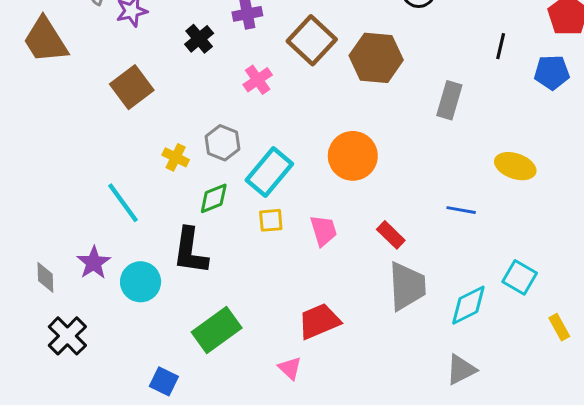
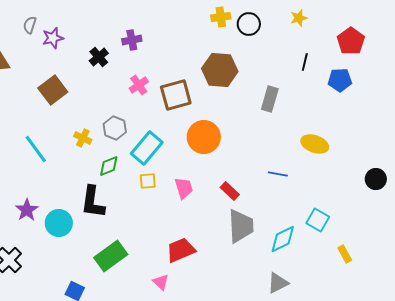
brown square: (312, 40) -> (176, 95), moved, turned 32
cyan line: (123, 203) -> (36, 149), moved

